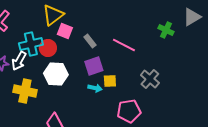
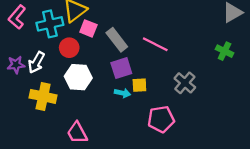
green cross: (166, 30) -> (225, 51), moved
gray rectangle: (90, 41) -> (117, 40), size x1.5
cyan cross: (31, 44) -> (50, 24), moved

